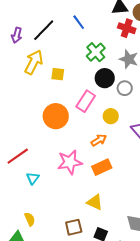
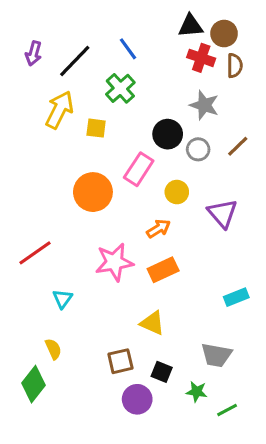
purple arrow: (17, 35) -> (34, 53), moved
green cross: (96, 52) -> (120, 88), moved
cyan triangle: (33, 178) -> (62, 299), moved

